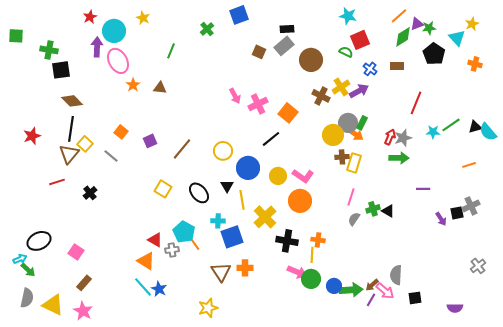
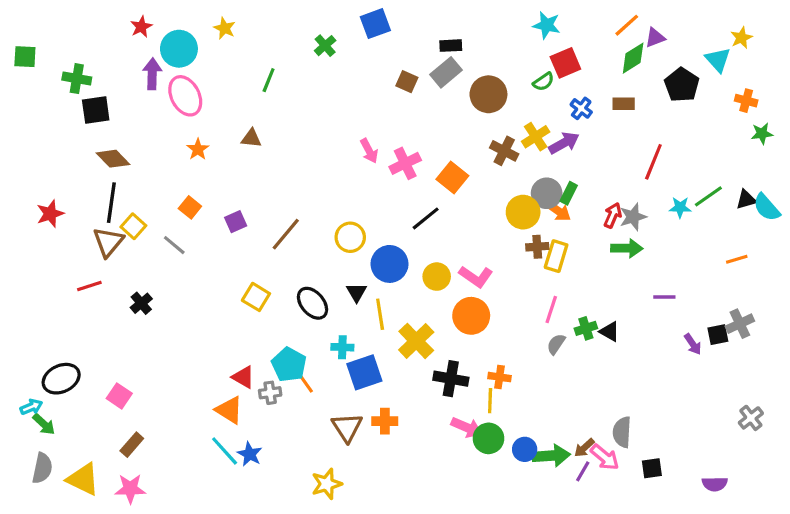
green star: (429, 28) -> (762, 134), moved
green semicircle: (346, 52) -> (543, 82), turned 120
orange star: (133, 85) -> (198, 149), moved
pink star: (83, 311) -> (130, 489), turned -30

